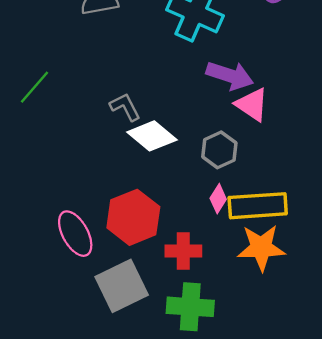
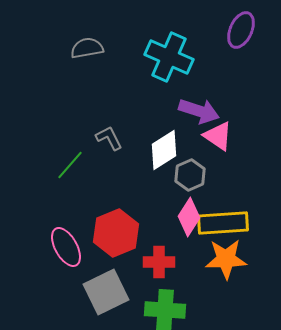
green line: (35, 87) -> (70, 165), moved
white diamond: (152, 136) -> (164, 150), moved, turned -72
pink diamond: (218, 199) -> (189, 217), size x1.5

